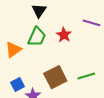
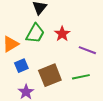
purple line: (91, 23) -> (87, 50), moved
blue square: (18, 84) -> (21, 66), moved

